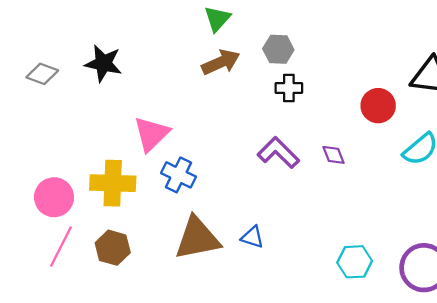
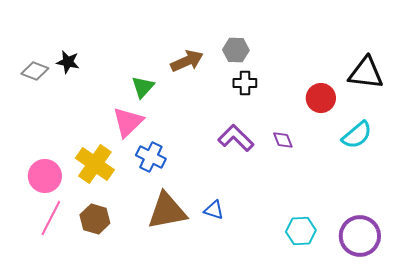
green triangle: (217, 19) -> (143, 87), moved
black star: (103, 63) -> (68, 62), moved, size x0.7
yellow cross: (113, 183) -> (95, 164), turned 33

